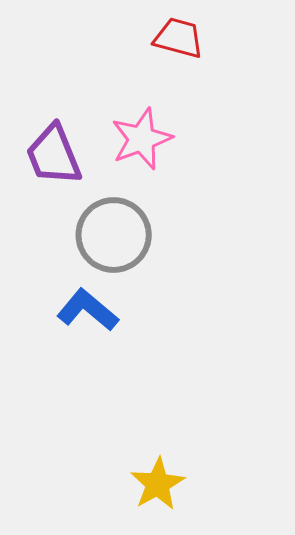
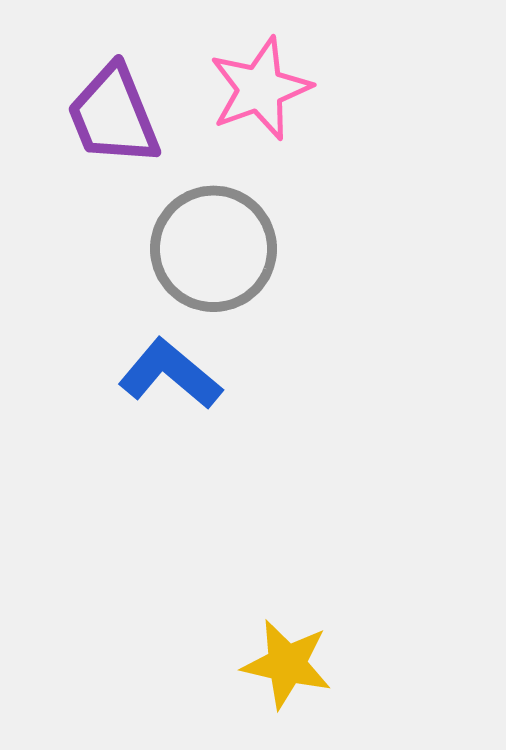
yellow star: (158, 484) -> (287, 664), turned -30

